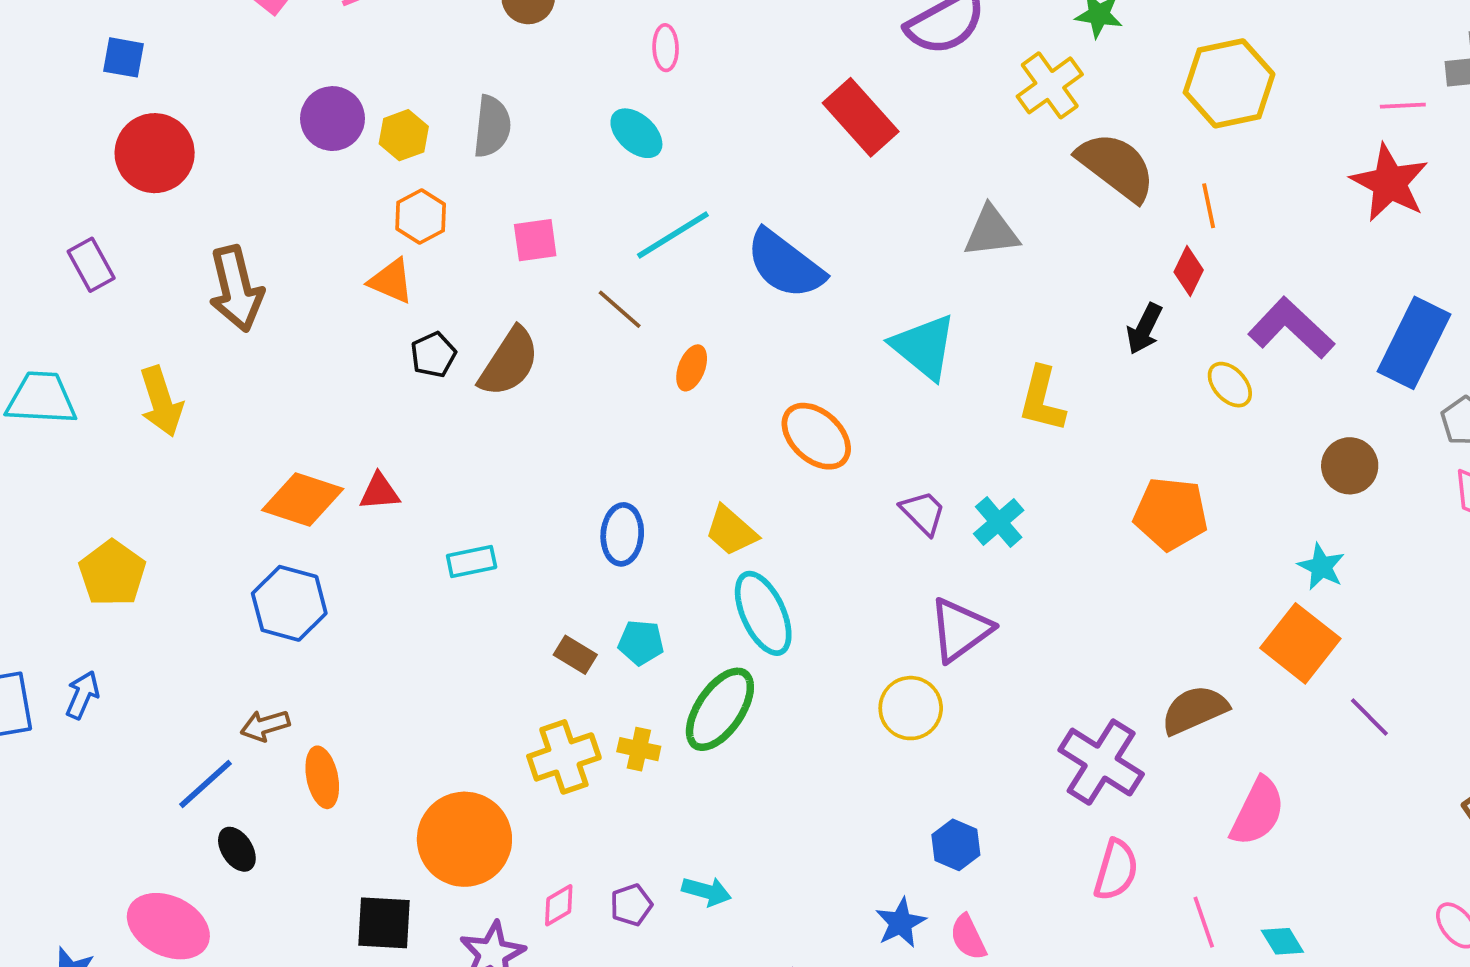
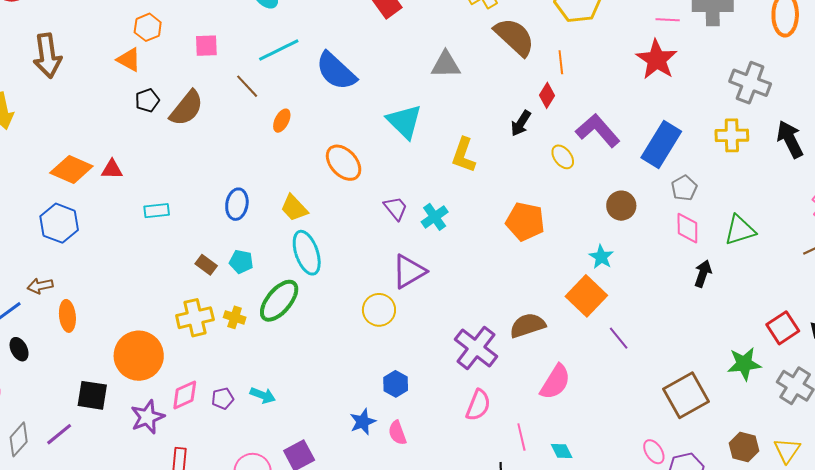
pink diamond: (559, 905) -> (185, 395), size x1.4

